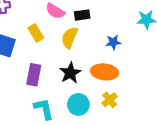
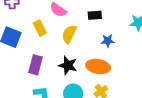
black rectangle: (82, 15) -> (95, 15), moved
black star: (70, 73) -> (68, 65), turned -30

